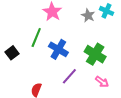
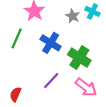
blue cross: (58, 49) -> (51, 43), moved
pink arrow: (102, 82) -> (86, 87), size x1.5

